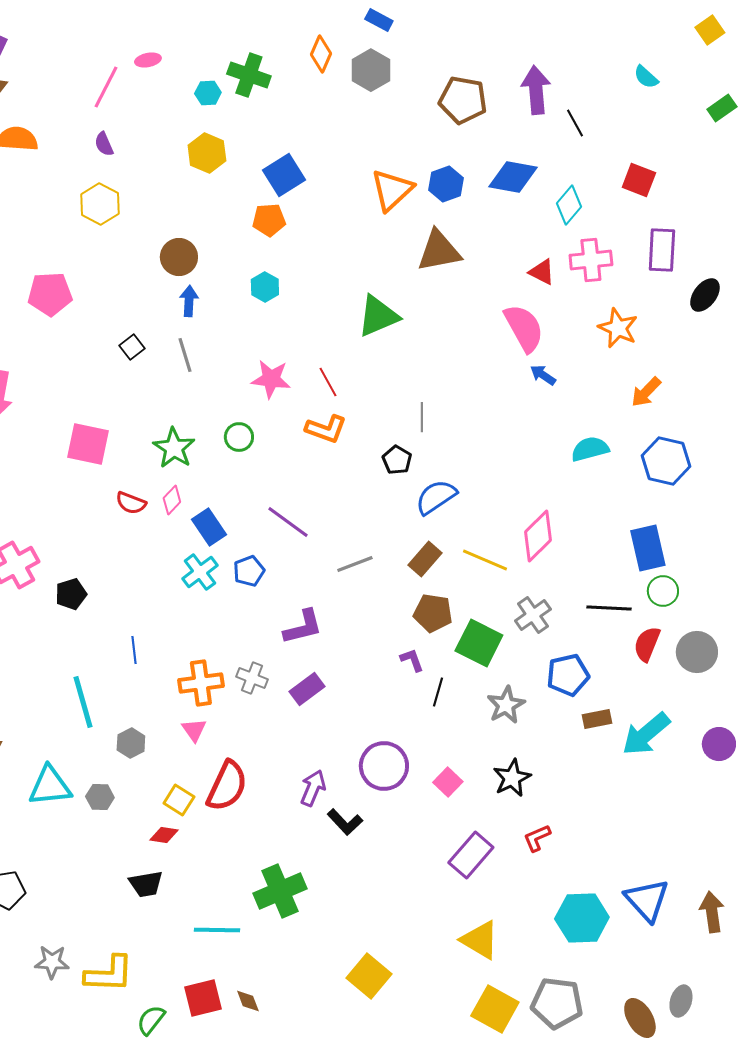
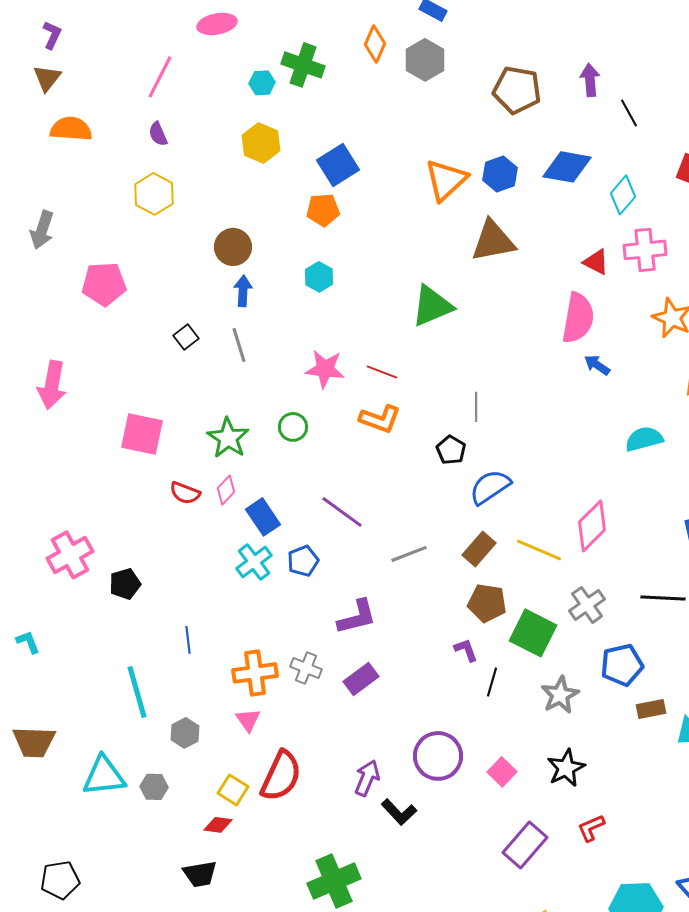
pink ellipse: (148, 60) -> (217, 24), moved, size x1.5
purple arrow: (536, 90) -> (590, 80), size x0.7
pink semicircle: (524, 328) -> (578, 318), turned 39
red line: (328, 382) -> (382, 372), turned -40

